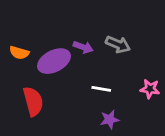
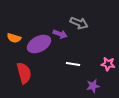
gray arrow: (118, 44) -> (79, 23), moved
purple star: (110, 119) -> (93, 86), moved

